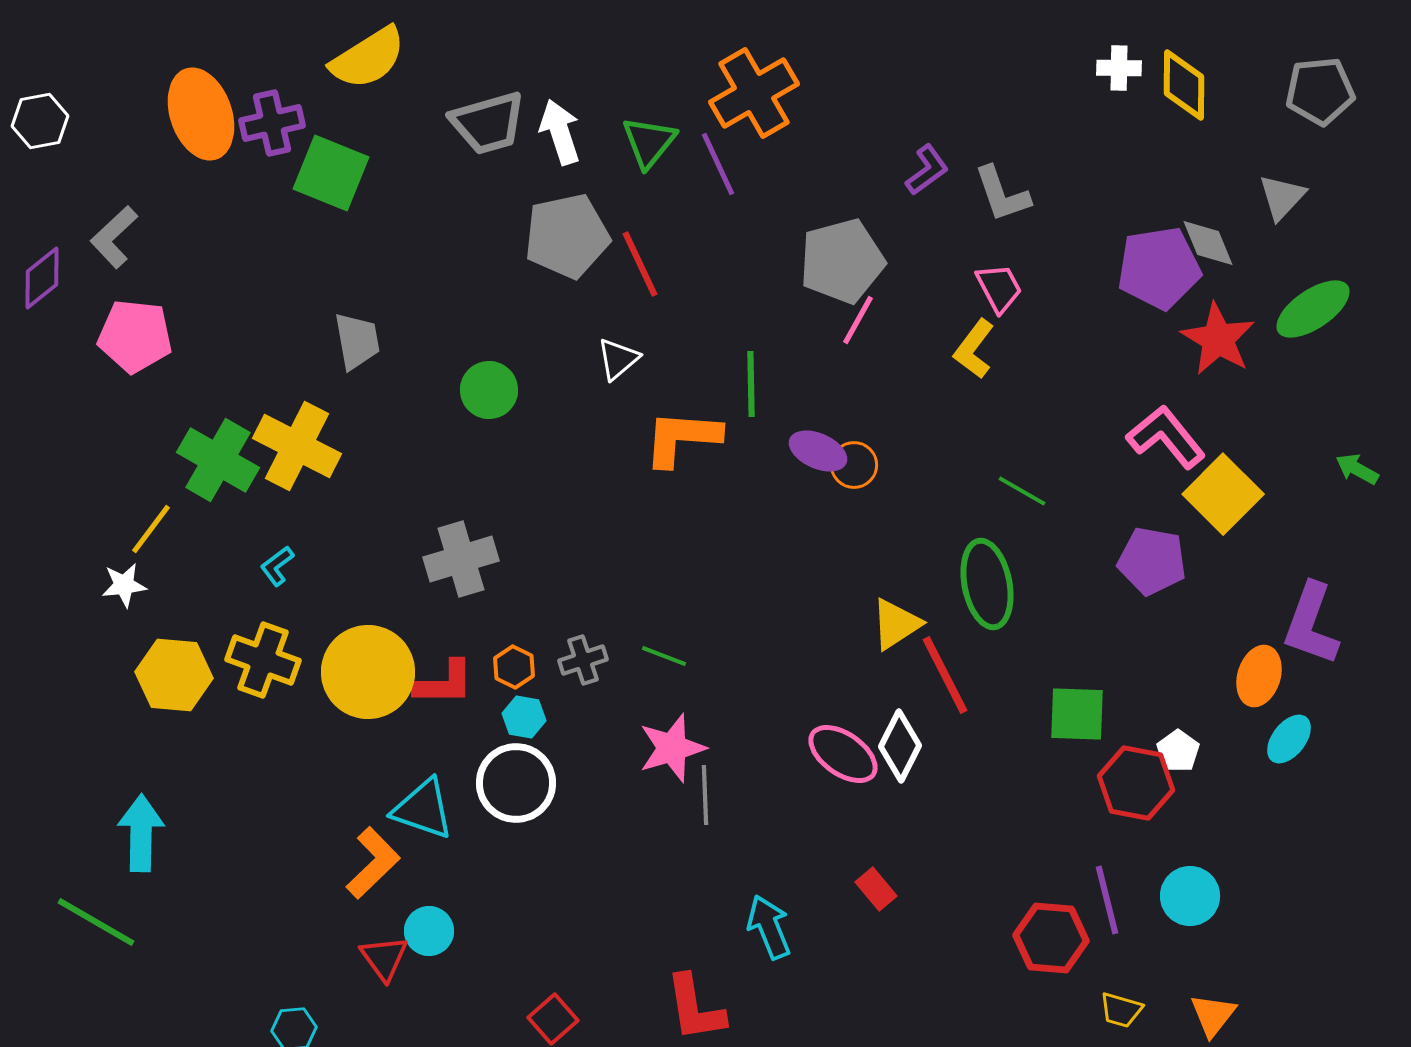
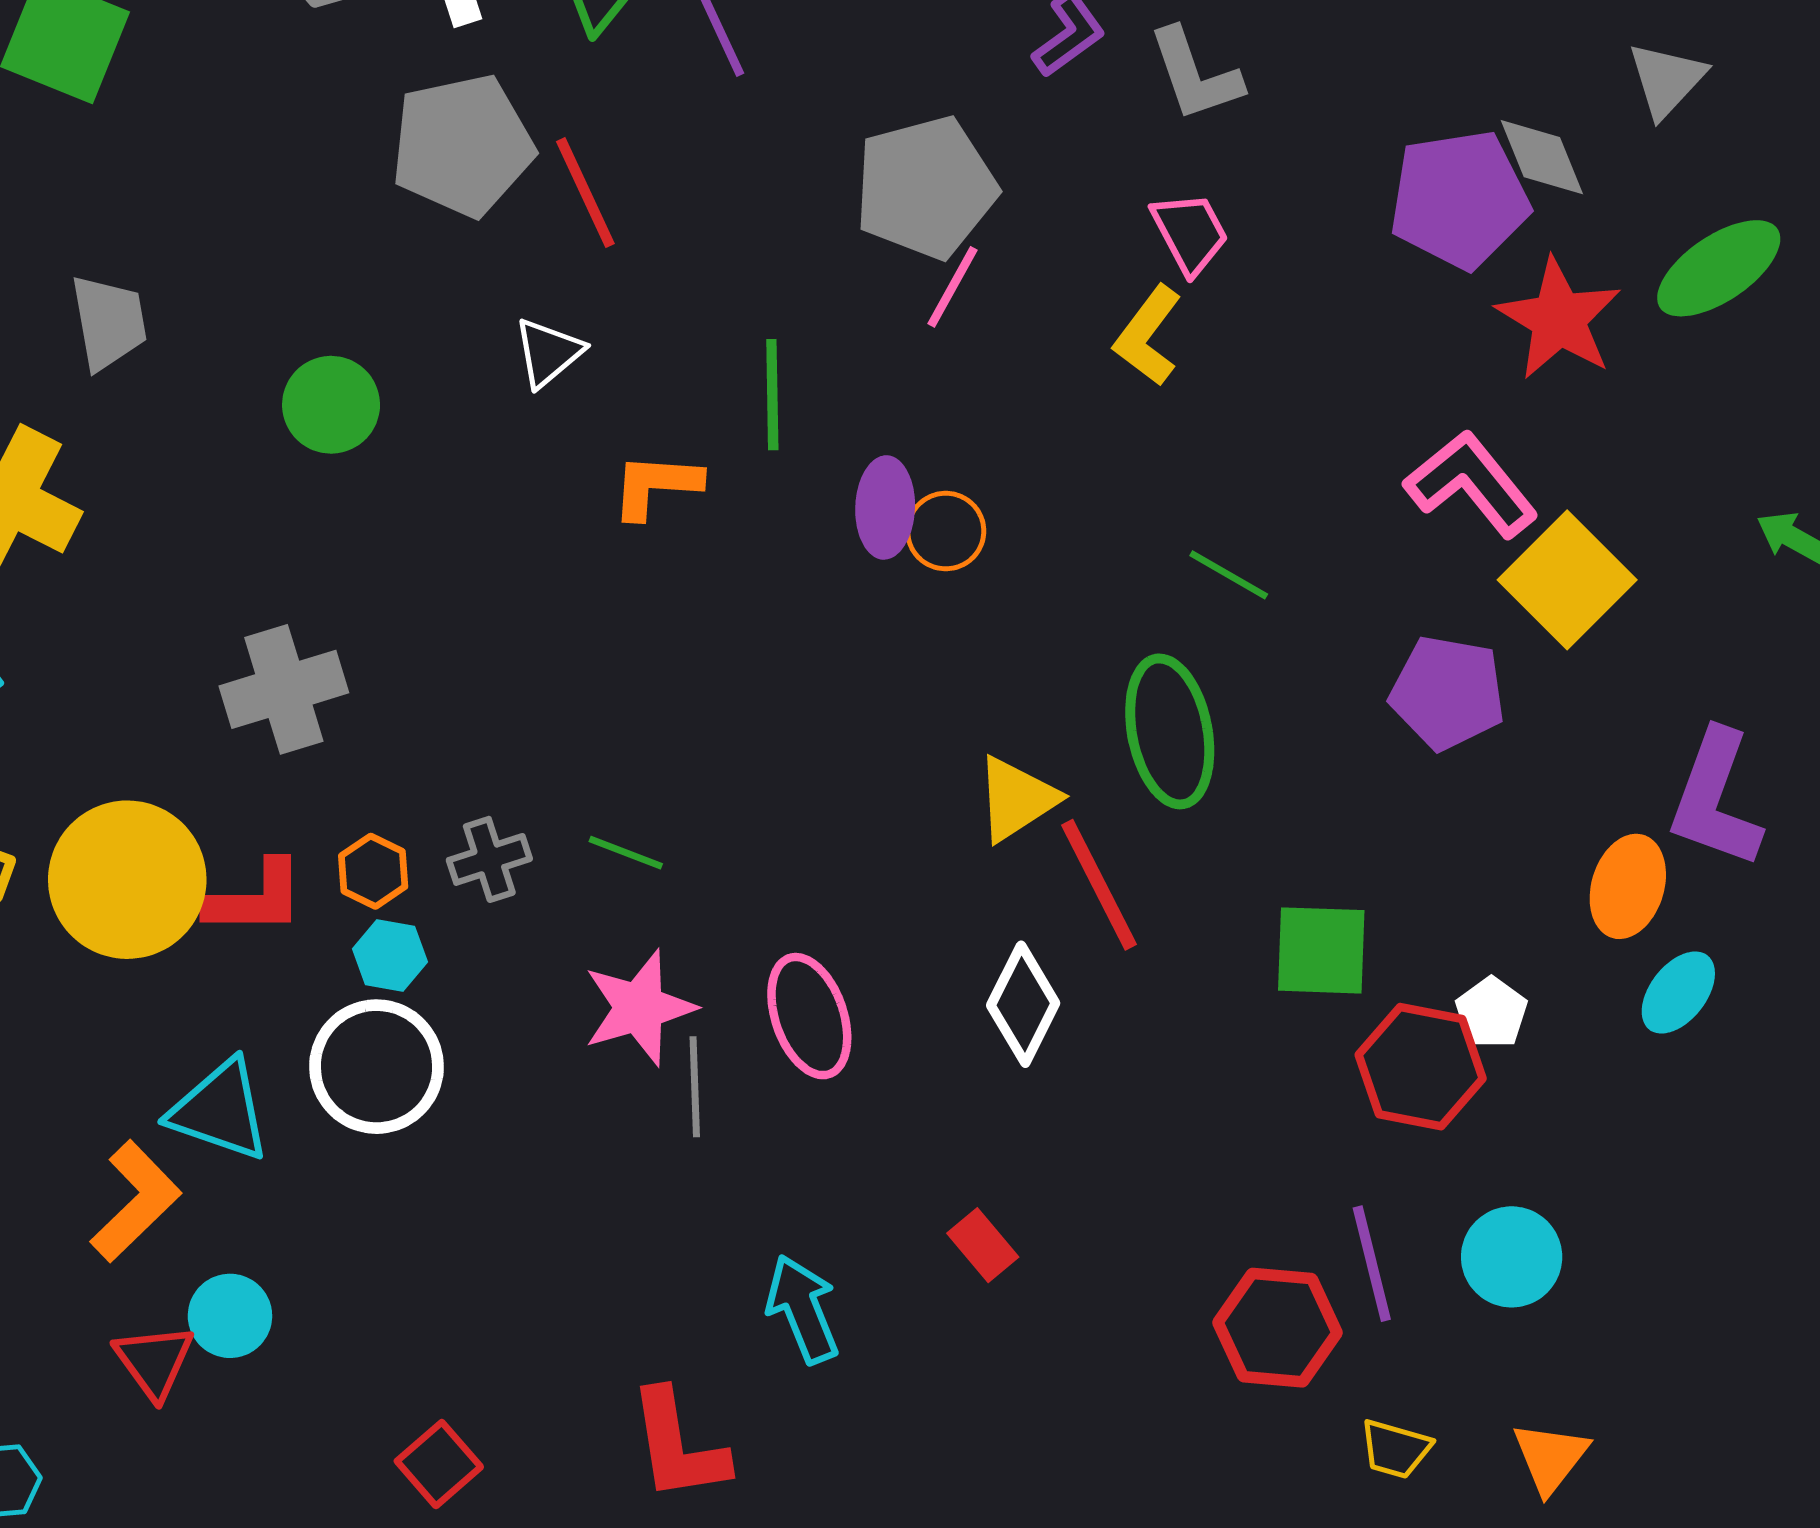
orange L-shape: (682, 438) -> (656, 486), size x0.7
purple ellipse: (818, 451) -> (885, 507), turned 68
pink ellipse: (843, 754) -> (809, 1016), moved, turned 36

